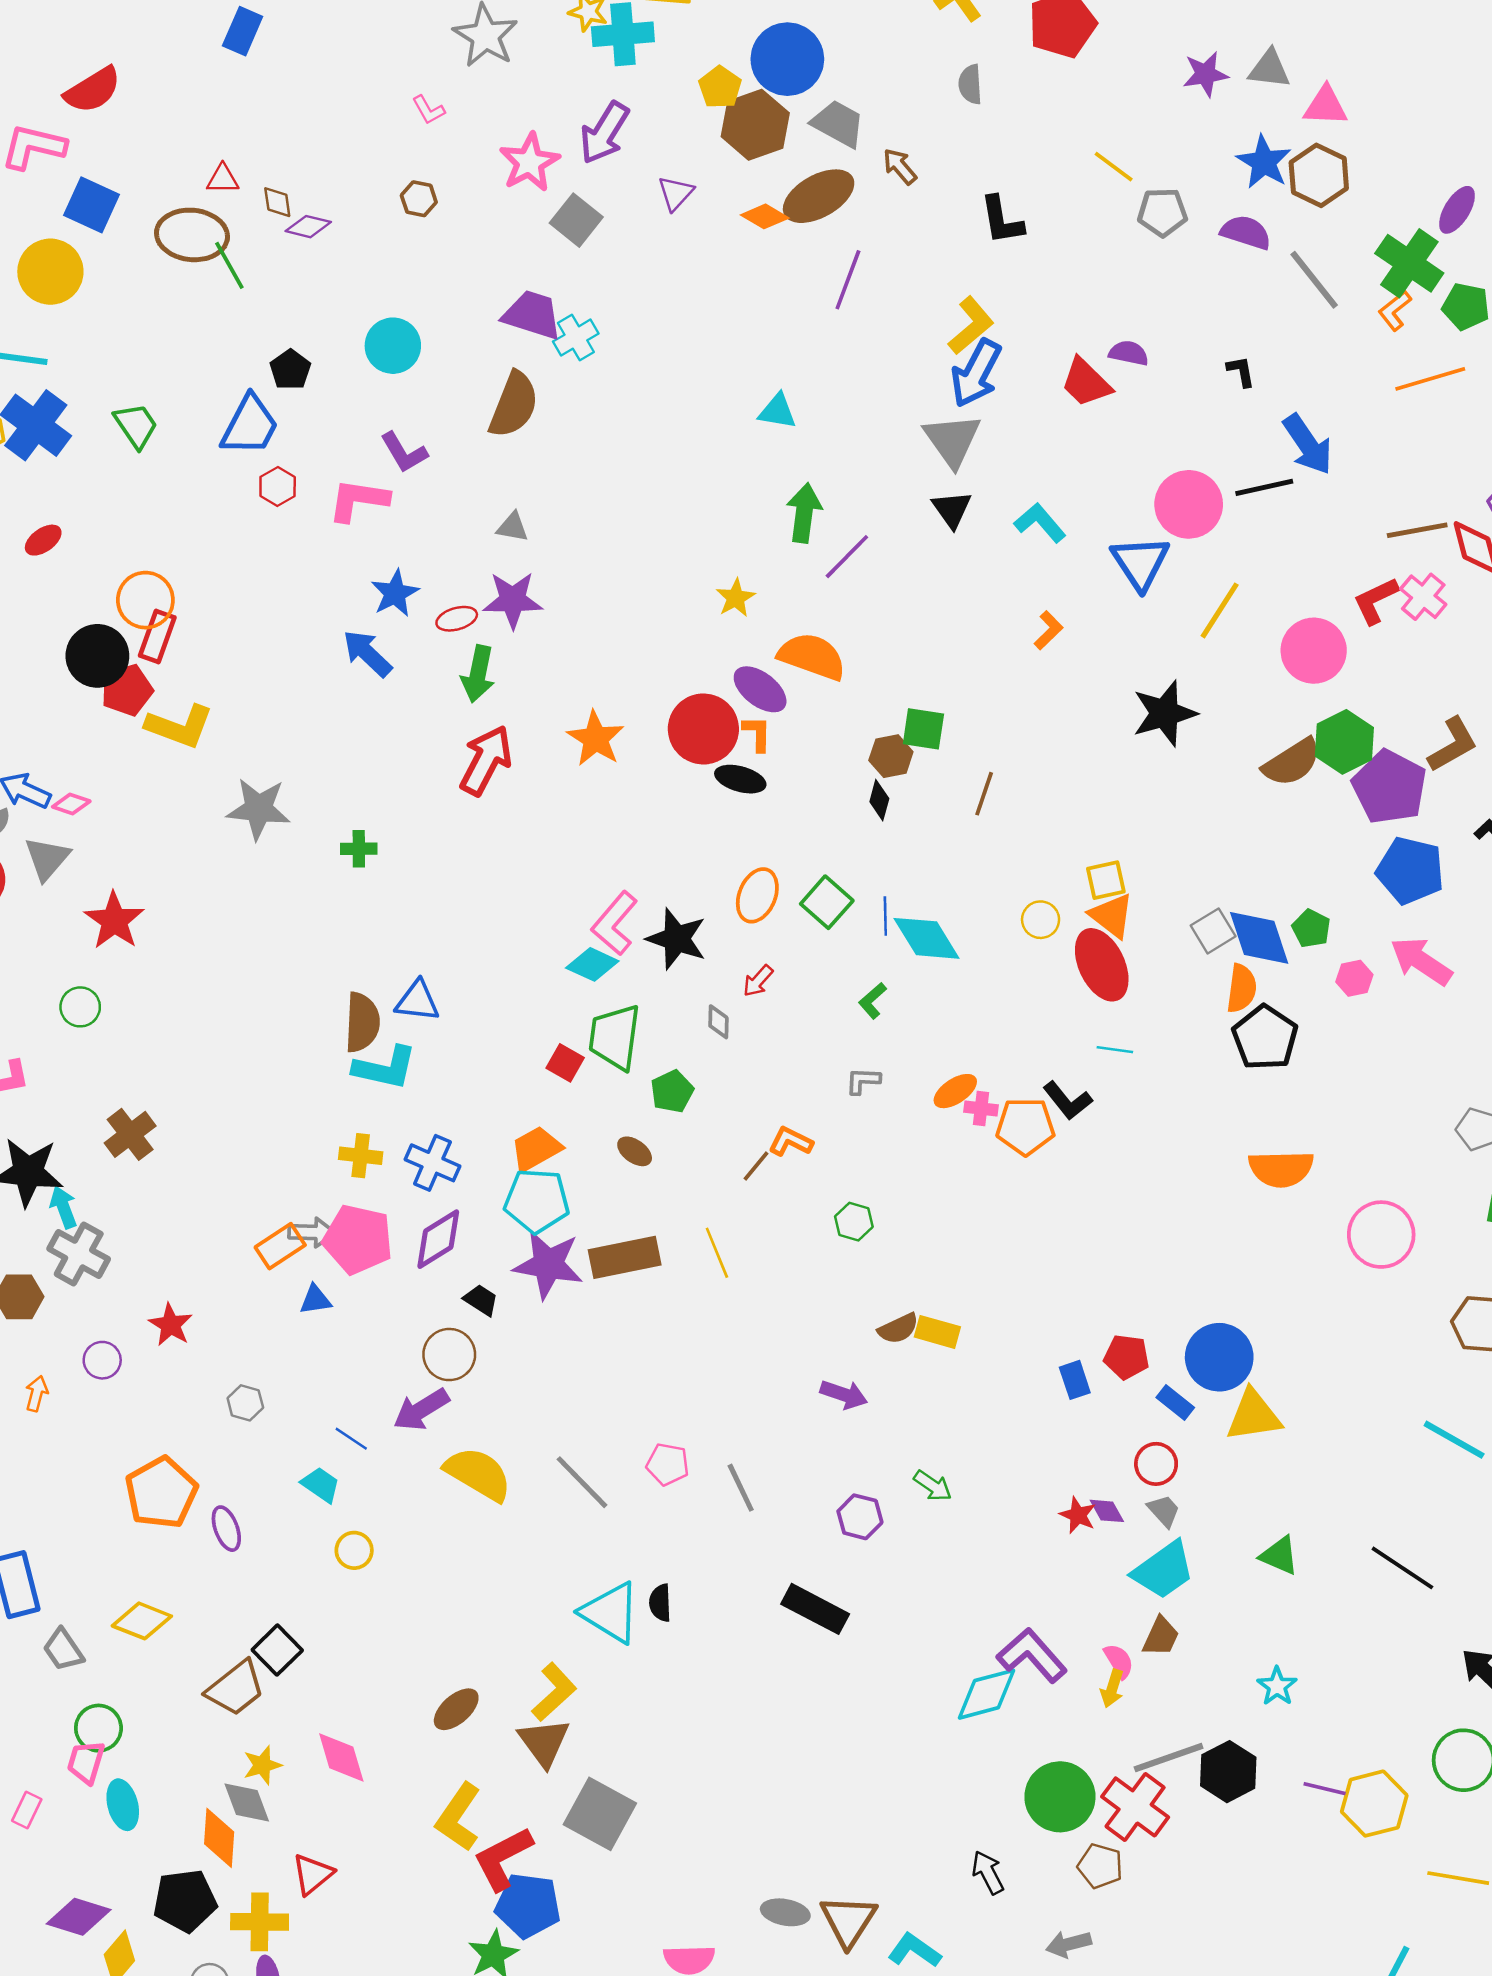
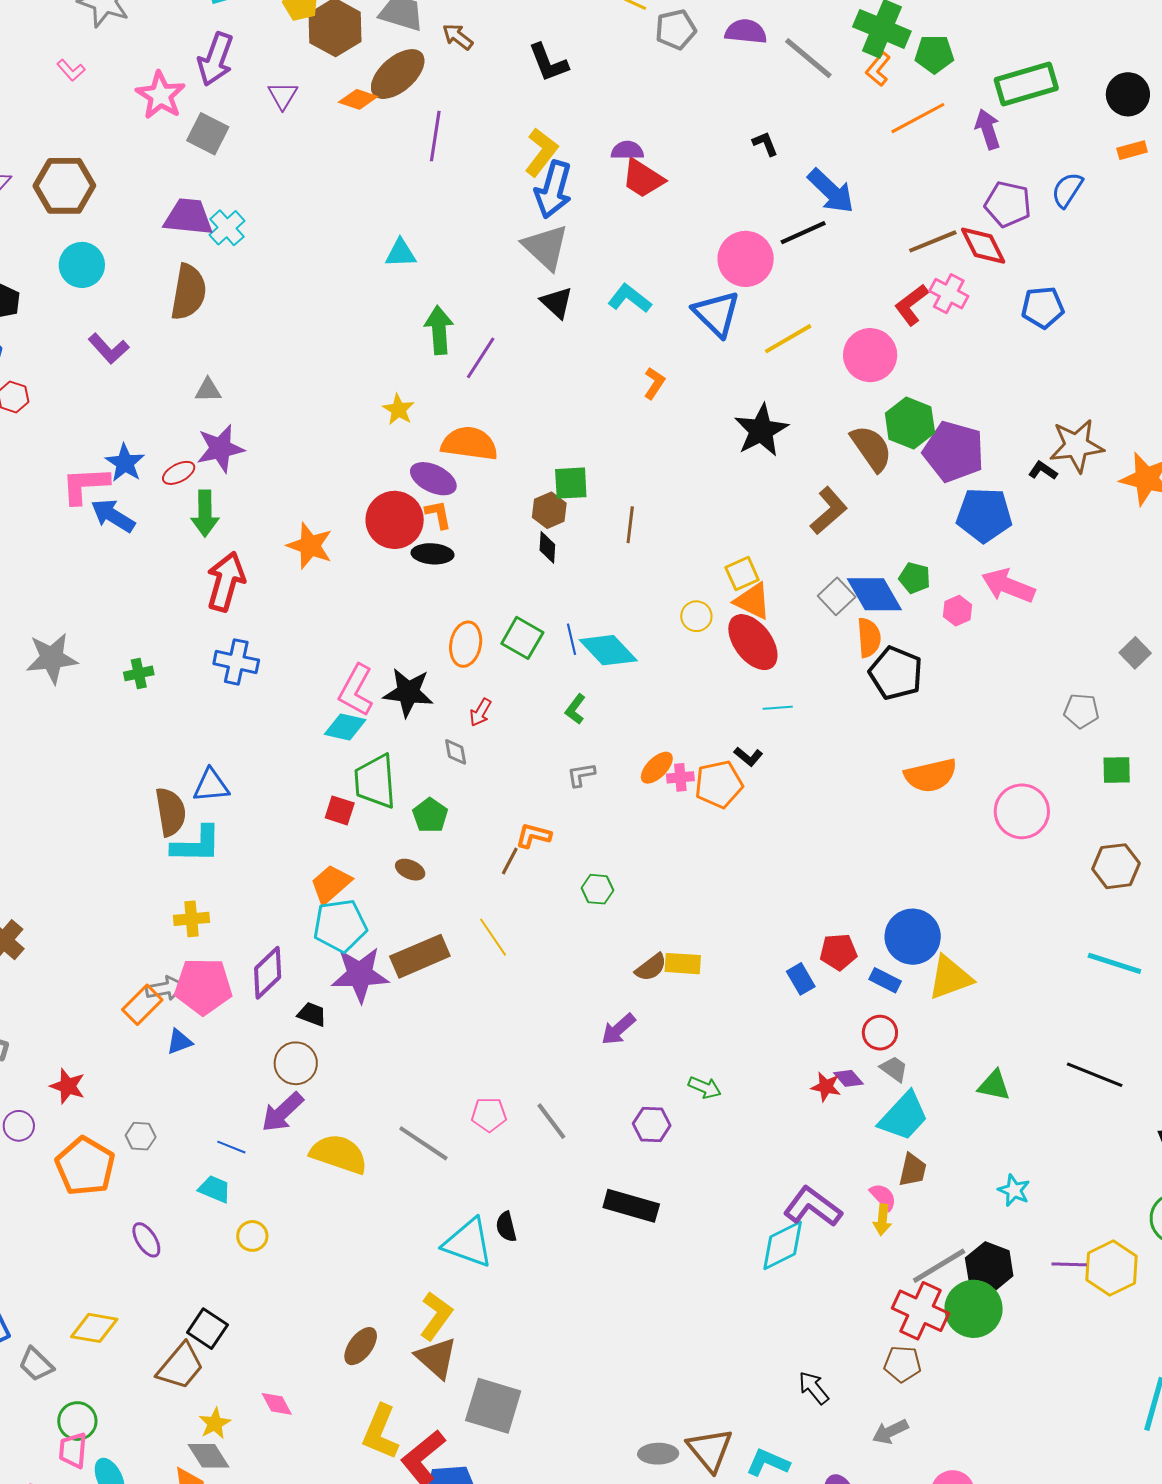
brown hexagon: (419, 199) -> (64, 186), moved, size x2.0
purple semicircle: (1129, 353) -> (627, 150), moved
pink L-shape: (358, 500) -> (85, 485), moved
yellow line: (1220, 610) -> (788, 339), turned 39
brown L-shape: (1453, 745) -> (829, 511), moved
brown semicircle: (1292, 762) -> (871, 448), turned -81
black L-shape: (1068, 1101) -> (748, 757), size x0.7
blue cross: (432, 1163) -> (236, 662), moved
purple arrow: (844, 1394) -> (618, 1029), turned 132
orange pentagon: (161, 1493) -> (85, 1166), moved
pink diamond: (341, 1757) -> (277, 1404), size x0.7
green circle: (1060, 1797) -> (974, 1309), moved

